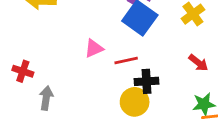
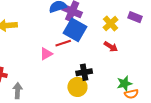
red line: (126, 61) -> (63, 43), moved
red arrow: (198, 63) -> (111, 47), moved

